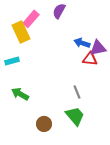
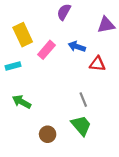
pink rectangle: (31, 19) -> (47, 50), moved
blue arrow: (82, 43) -> (77, 47), moved
purple triangle: (98, 48) -> (106, 25), moved

